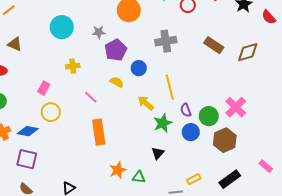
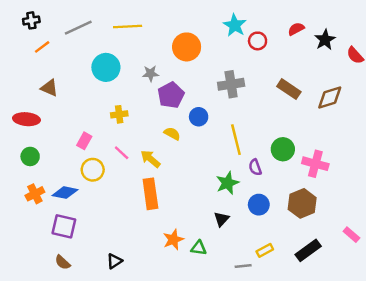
pink line: (91, 97) -> (122, 153), moved
yellow arrow: (146, 103) -> (150, 159), moved
pink cross: (236, 107) -> (315, 164), turned -30
green circle: (209, 116) -> (283, 149), moved
blue circle: (191, 132) -> (259, 205), moved

